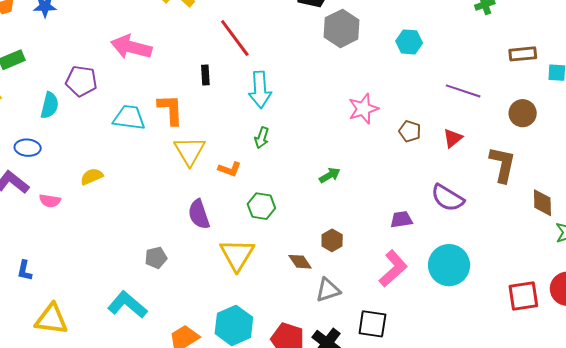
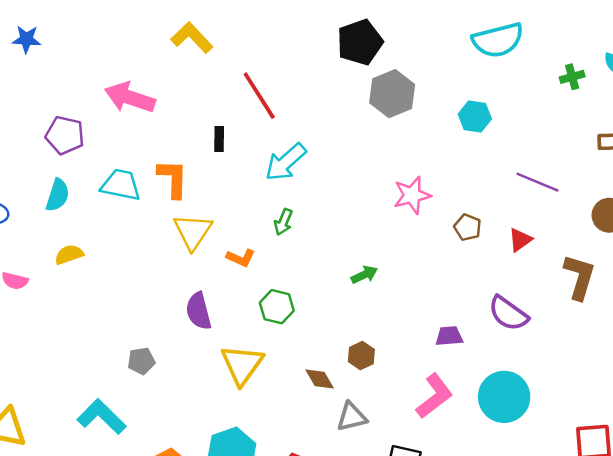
cyan arrow: (260, 90) -> (286, 162), turned 48
cyan semicircle: (50, 105) -> (58, 195), moved

